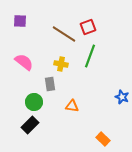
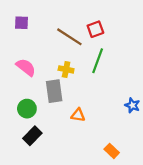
gray rectangle: (50, 84) -> (54, 91), size x1.5
green circle: (34, 102) -> (27, 109), moved

